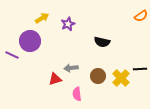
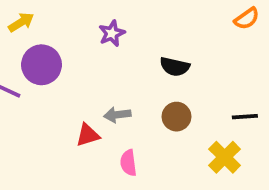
yellow arrow: (42, 18) -> (21, 22), moved
brown circle: (98, 76) -> (176, 117), moved
yellow cross: (121, 78) -> (225, 157), moved

